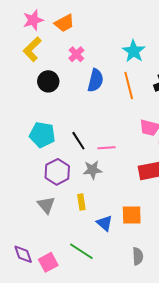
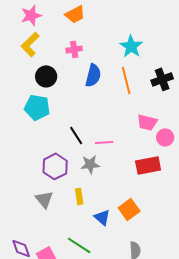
orange trapezoid: (64, 23) -> (75, 14), moved
pink cross: (76, 54) -> (74, 49), turned 35
cyan pentagon: (42, 135) -> (37, 107), moved
orange square: (132, 215) -> (129, 209), turned -35

